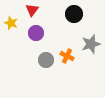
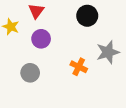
gray circle: (46, 60) -> (30, 73), moved

